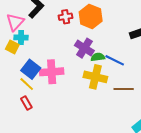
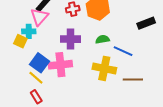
pink triangle: (15, 22) -> (39, 17), moved
purple cross: (84, 48) -> (70, 39), moved, turned -30
green semicircle: (98, 57) -> (103, 39), moved

